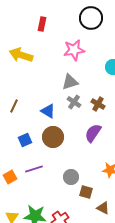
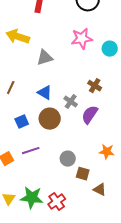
pink star: (74, 50) -> (82, 39), moved
gray triangle: (70, 82) -> (45, 58), moved
gray cross: (74, 102) -> (71, 102), moved

